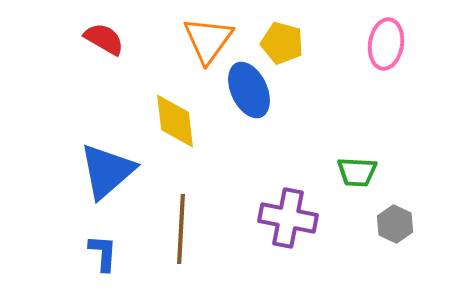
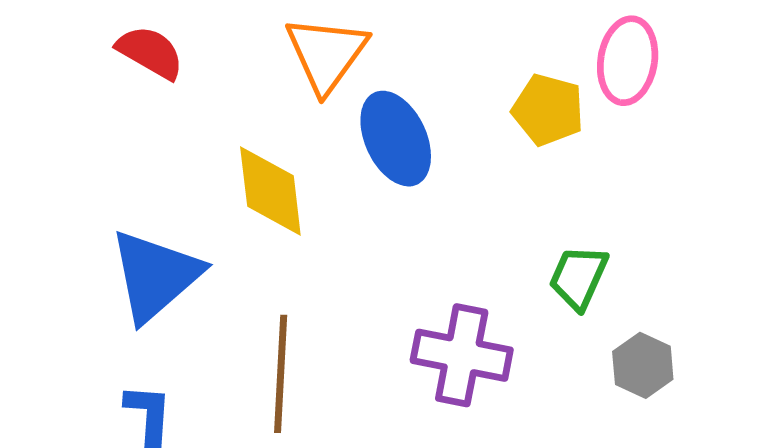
yellow pentagon: (282, 43) -> (548, 110), moved
green trapezoid: (357, 172) -> (578, 277), turned 111

